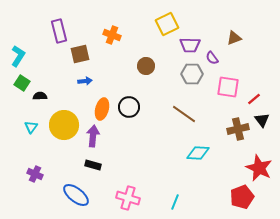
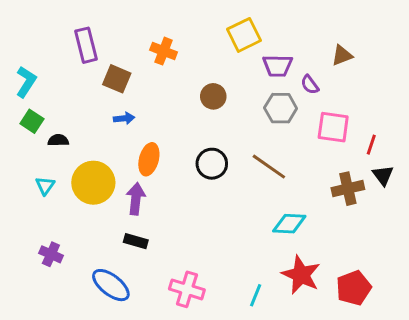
brown square: (80, 54) -> (117, 79), turned 36
red line: (254, 99) -> (371, 145), turned -32
black circle: (129, 107) -> (212, 164), moved
red star: (259, 168) -> (301, 275), moved

